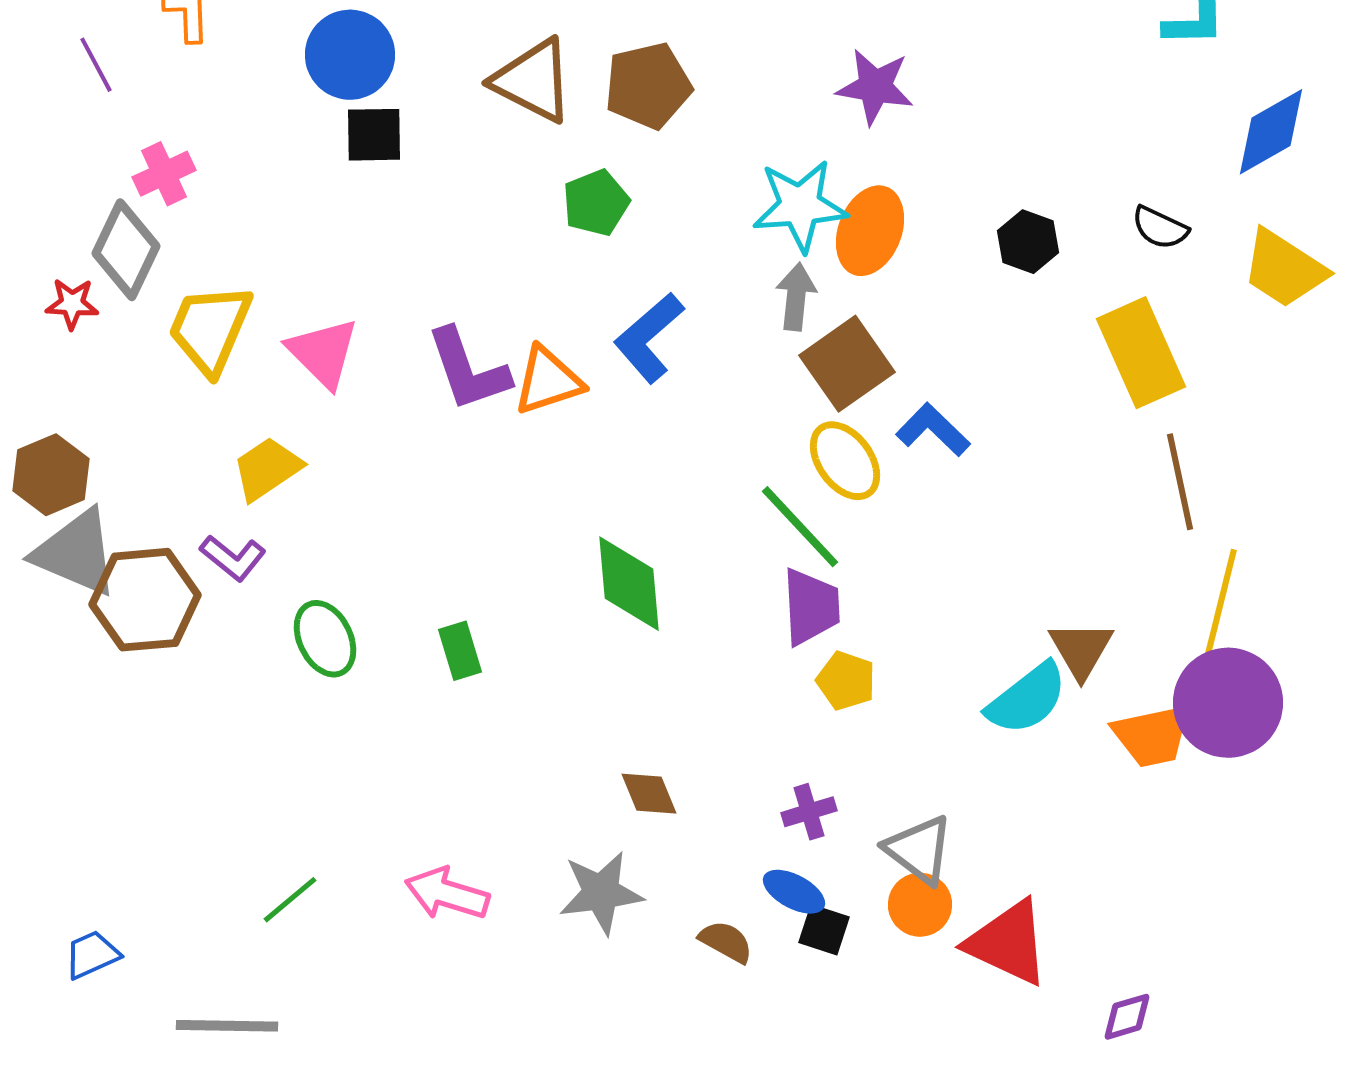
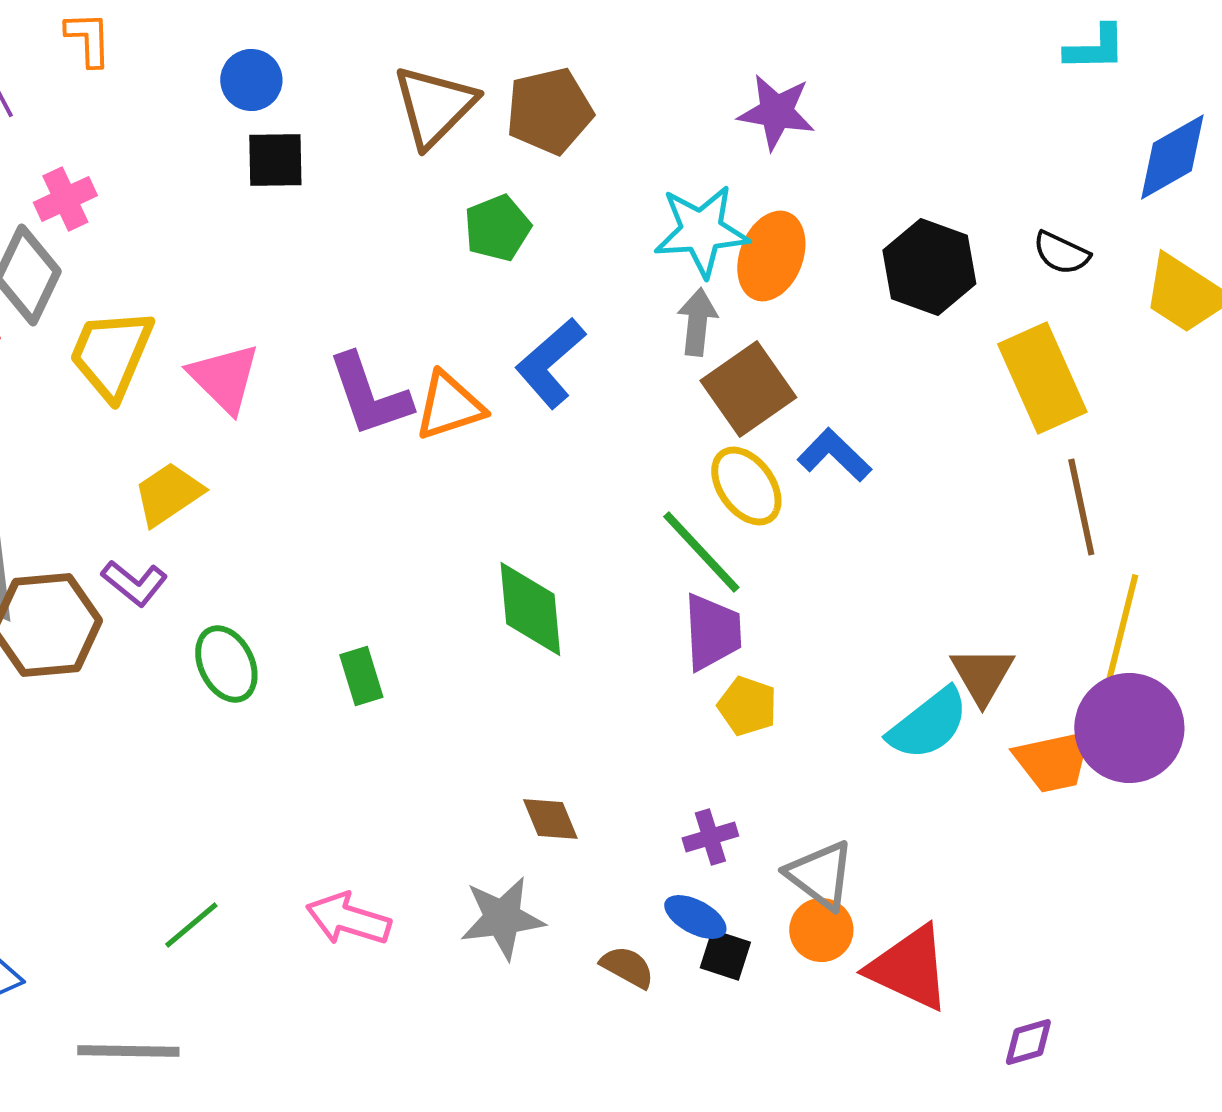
blue circle: (350, 55) -> (251, 80), size x0.7
brown triangle: (533, 81) -> (434, 106), turned 48
black hexagon: (1028, 242) -> (929, 267), size x1.5

